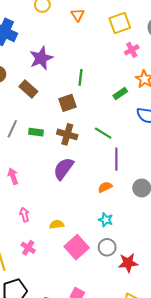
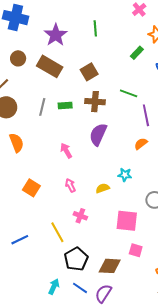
green line: (80, 77) -> (95, 28), moved
brown rectangle: (28, 89) -> (50, 66), size x1.4
pink arrow: (13, 176) -> (66, 151), moved
cyan star: (106, 220) -> (125, 175), moved
pink square: (77, 247) -> (127, 221), moved, turned -30

